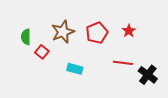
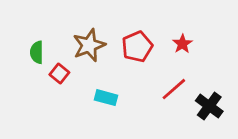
red line: (123, 63) -> (174, 89), turned -48

